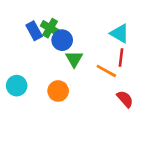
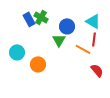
blue circle: (62, 40) -> (67, 26), moved
cyan circle: (17, 86) -> (17, 52), moved
orange circle: (58, 91) -> (38, 64), moved

